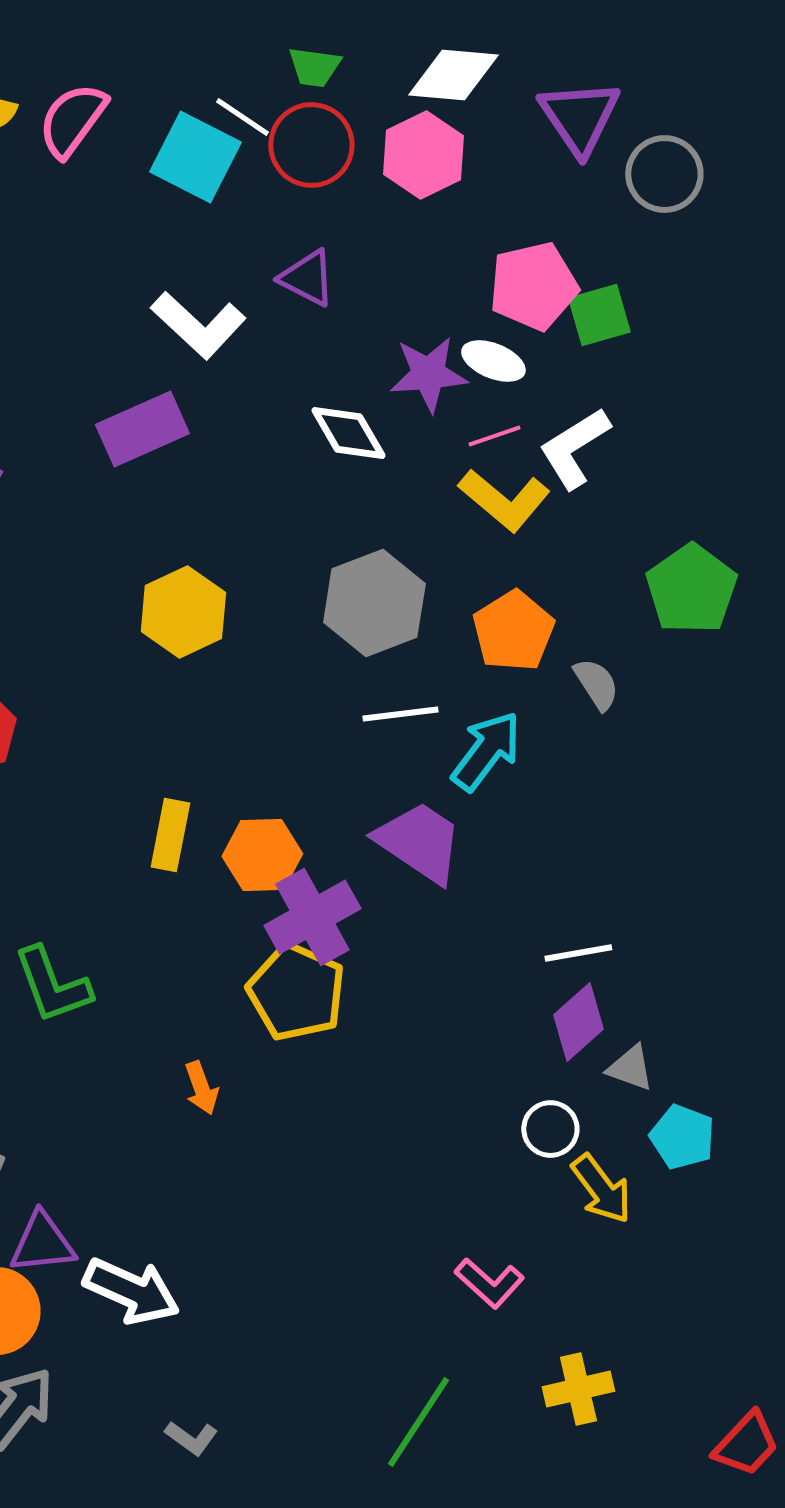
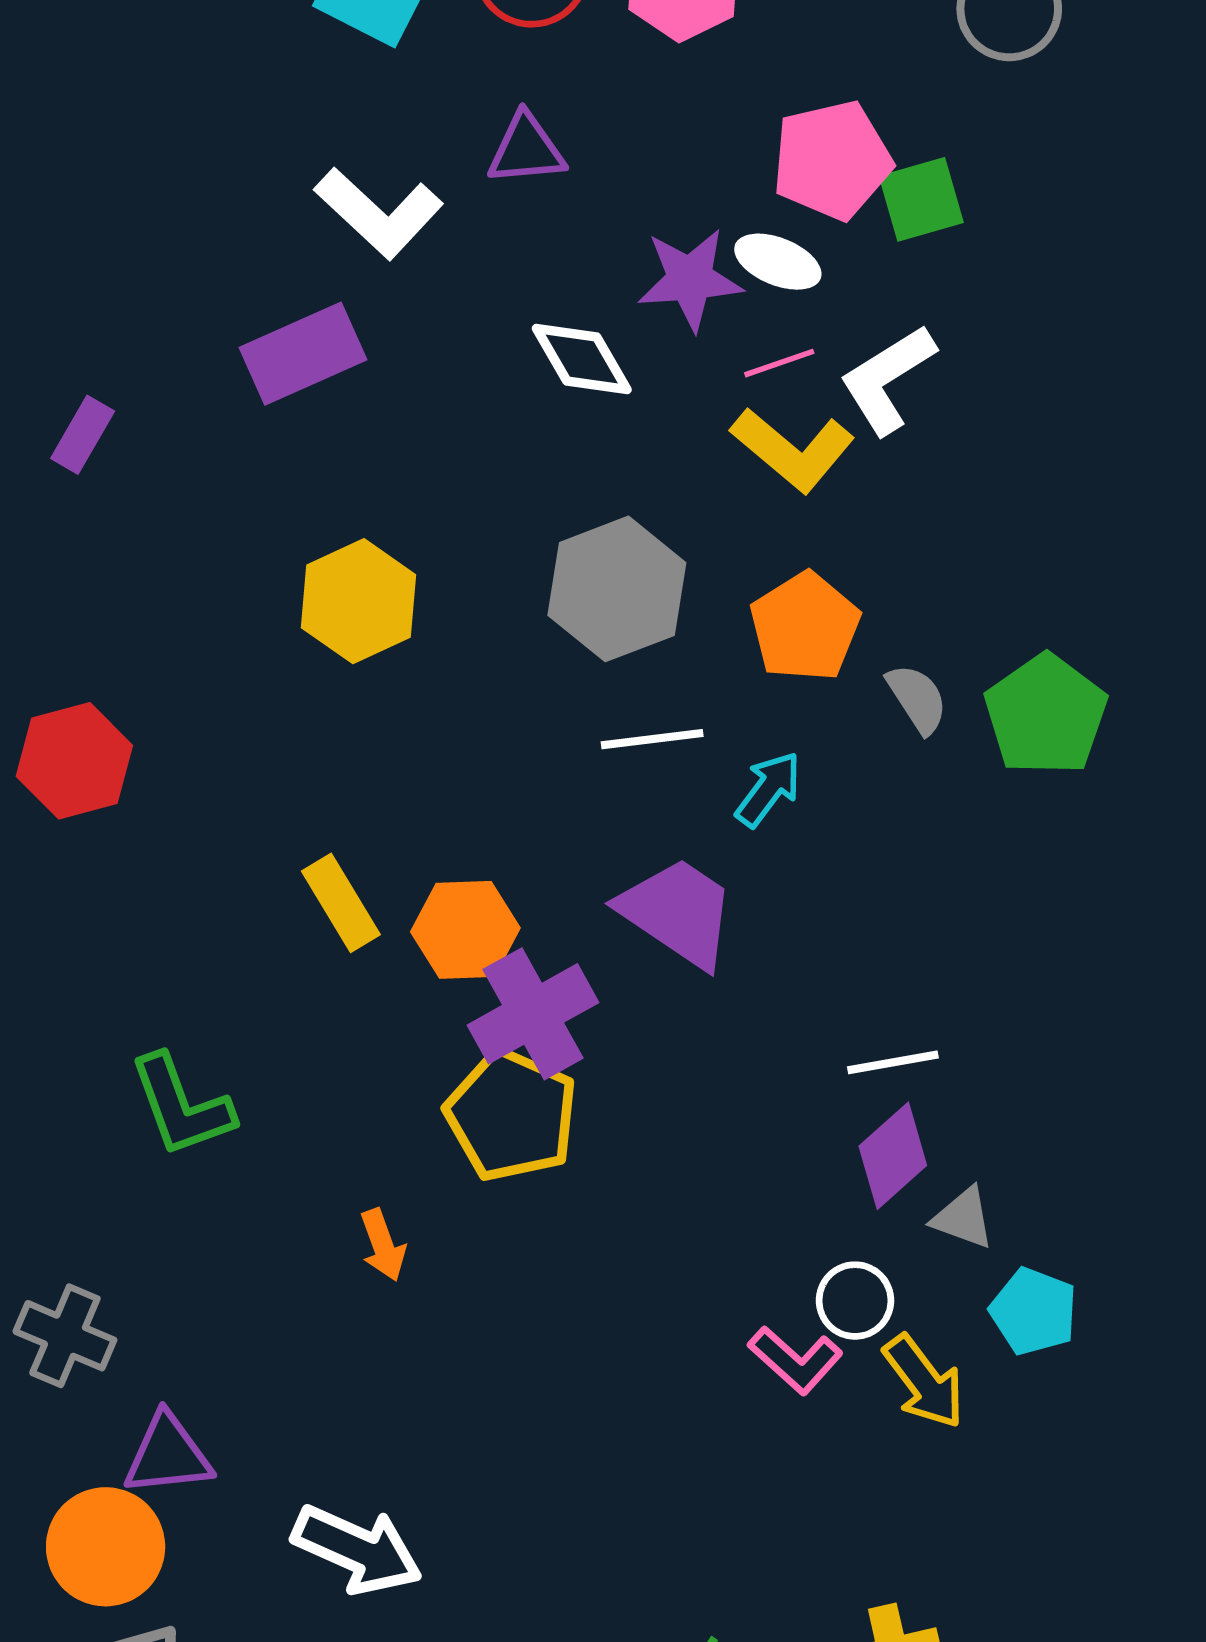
purple triangle: (307, 278) -> (526, 149), turned -32
green pentagon: (691, 589) -> (1046, 715), moved
cyan arrow: (486, 751) -> (768, 789), size x0.7
yellow rectangle: (170, 835) -> (341, 903), turned -42
pink L-shape: (489, 1283) -> (795, 1360), moved
white arrow: (131, 1291) -> (357, 1549), moved

